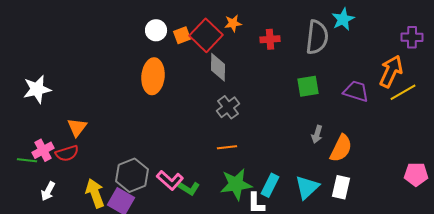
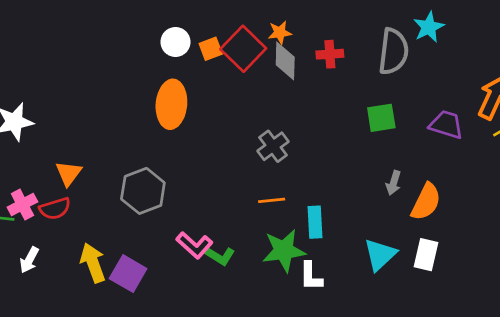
gray diamond: (218, 67) -> (285, 61), moved
gray hexagon: (132, 175) -> (143, 191), moved
cyan rectangle: (270, 185) -> (315, 222), moved, turned -30

